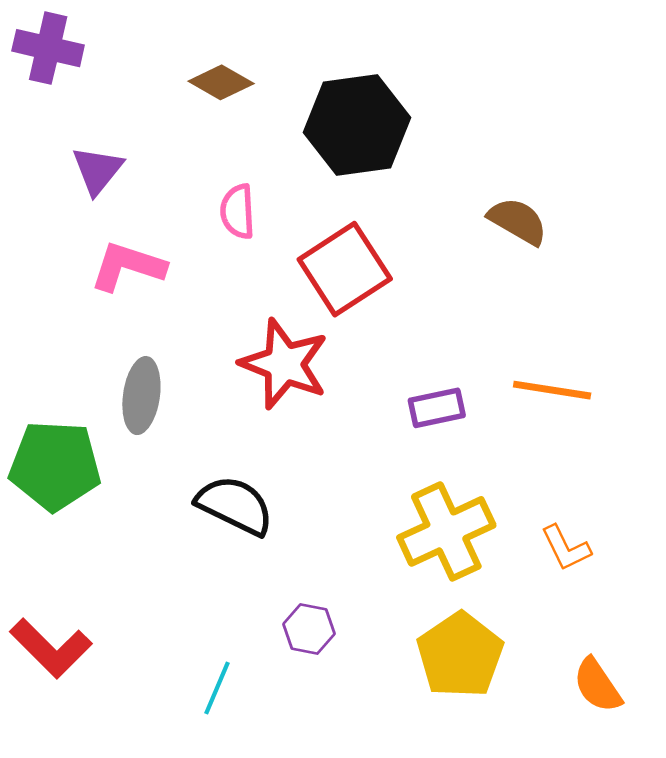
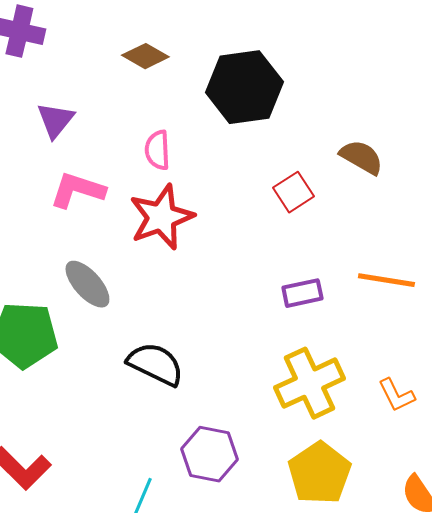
red square: (345, 269) -> (293, 192), moved, size x0.6
red star: (284, 364) -> (161, 217), moved, turned 30
gray ellipse: (141, 396) -> (87, 284), turned -50
purple hexagon: (309, 629) -> (209, 454), size x1.5

